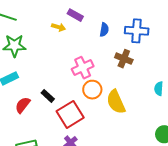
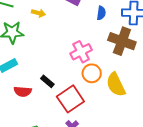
yellow arrow: (59, 27) -> (38, 13), moved
brown cross: (124, 59) -> (122, 41), size x1.5
red semicircle: (23, 105) -> (23, 91), turned -120

